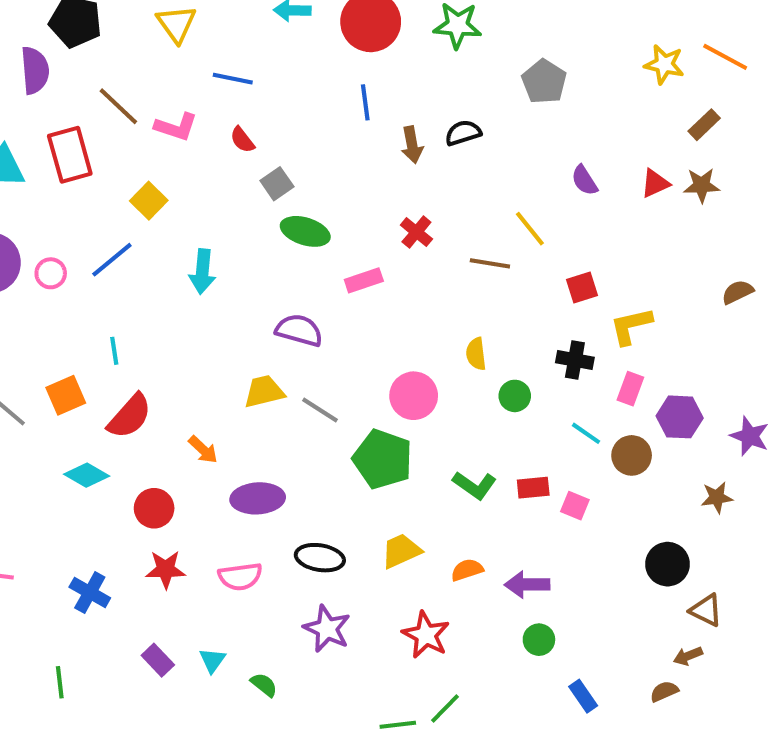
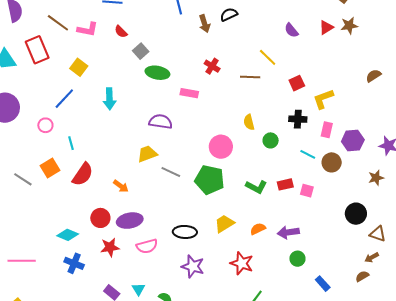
pink circle: (51, 273) -> (45, 125), moved
pink rectangle: (364, 280) -> (189, 93), turned 36
gray line: (320, 410) -> (171, 172), moved
cyan diamond: (87, 475) -> (68, 235), moved
purple ellipse: (258, 498) -> (130, 221), moved

